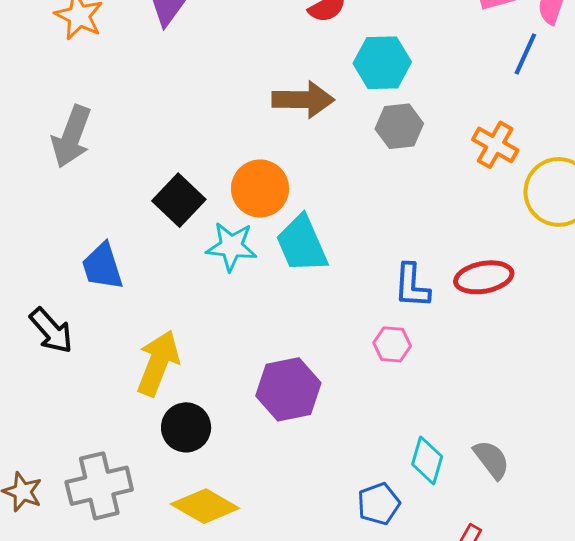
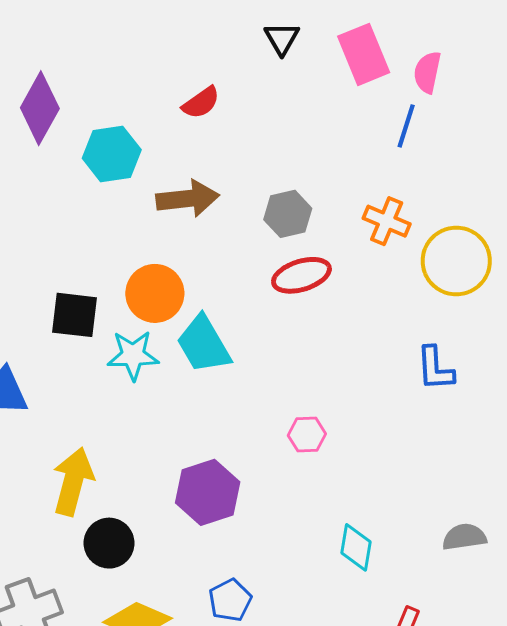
cyan hexagon: (382, 63) -> (112, 154), moved
black square: (179, 200) -> (74, 315), turned -30
red ellipse: (484, 277) -> (301, 275), moved
blue L-shape: (412, 286) -> (435, 368), moved
gray semicircle: (491, 460) -> (464, 537), moved, turned -54
blue pentagon: (379, 504) -> (230, 600), moved

